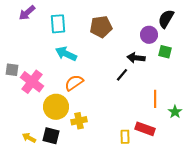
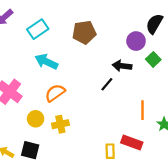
cyan rectangle: (58, 24) -> (38, 29), turned 60
green square: (165, 52) -> (153, 59), turned 32
yellow circle: (56, 107) -> (36, 119), size x0.6
yellow cross: (79, 121) -> (60, 124), moved

